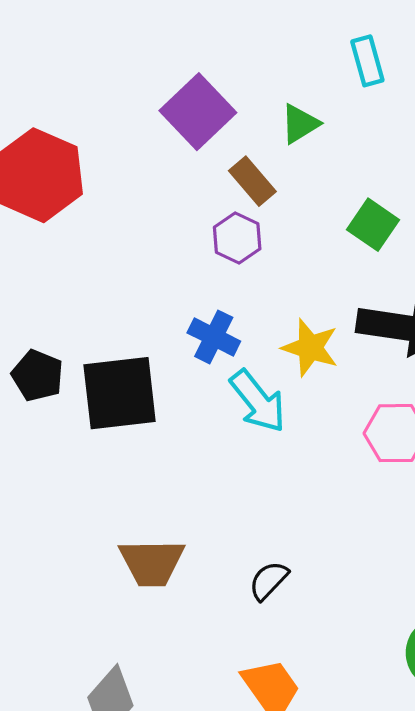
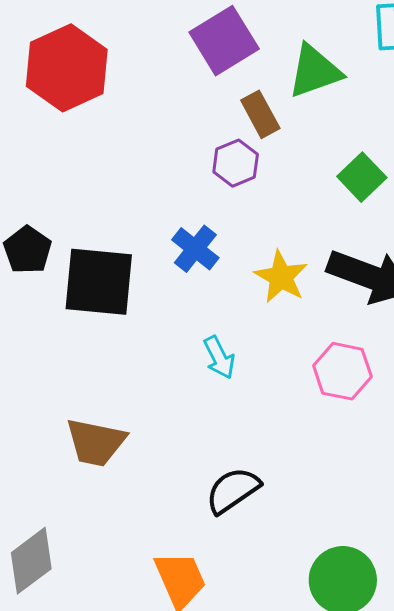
green triangle: (300, 124) -> (315, 71), size x1.5
cyan arrow: (258, 401) -> (219, 357), moved, size x0.7
black semicircle: (269, 581) -> (233, 490), moved, size x1.4

